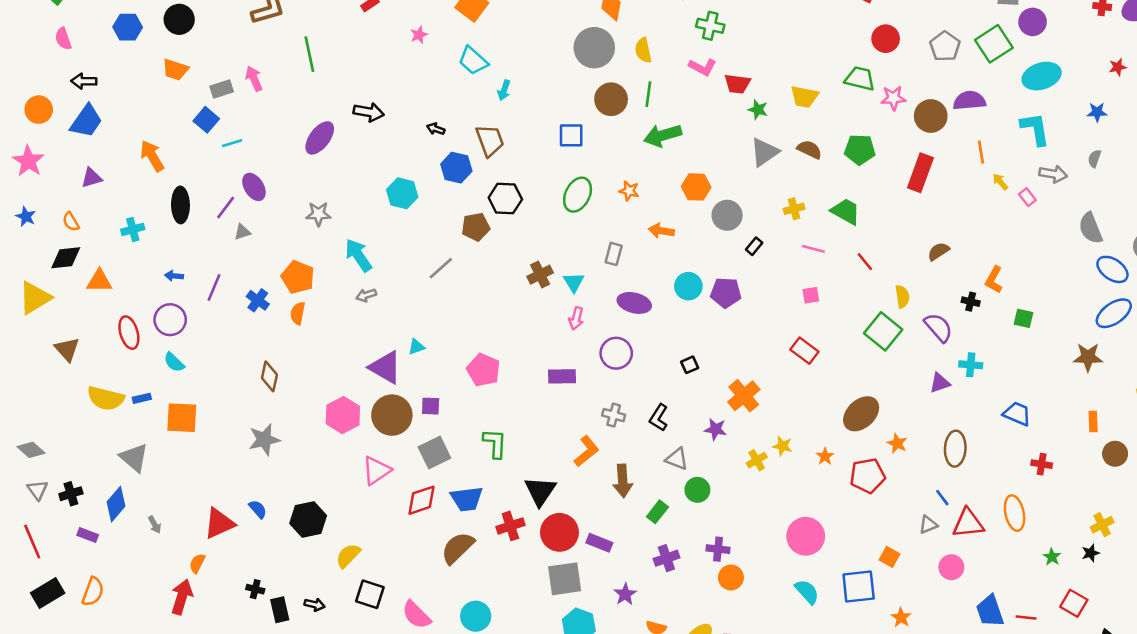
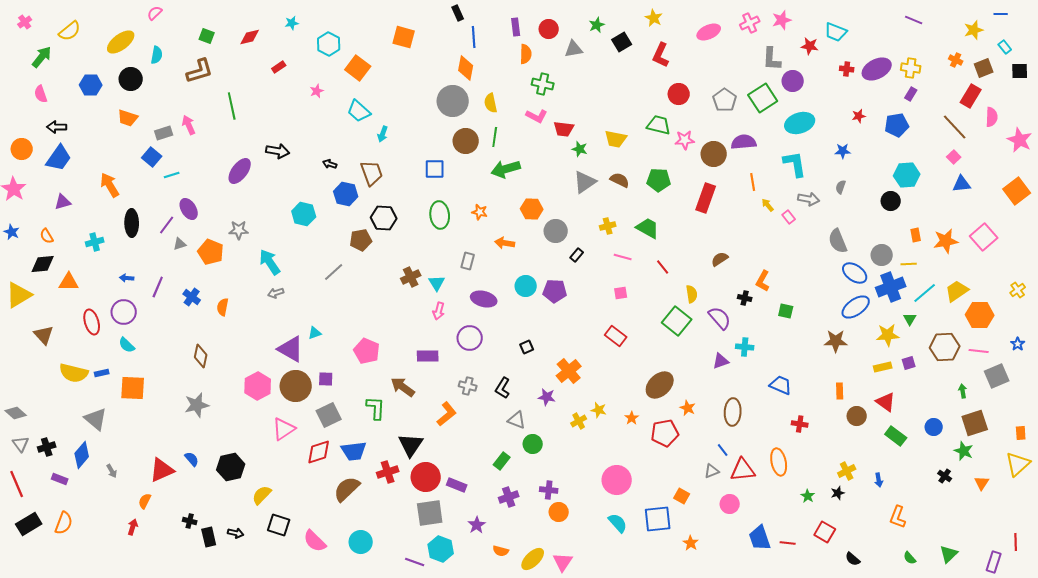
green ellipse: (578, 195) -> (440, 215), turned -32
orange pentagon: (298, 277) -> (211, 252), moved
brown arrow: (623, 481) -> (403, 387), moved, turned 130
red arrow: (182, 597) -> (133, 527), size x0.6

